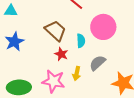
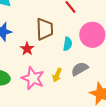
brown trapezoid: (55, 31) -> (45, 29), turned 35
red star: (61, 54) -> (27, 49), moved

